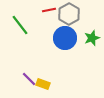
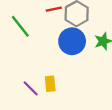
yellow rectangle: (43, 84) -> (50, 84), moved, turned 64

